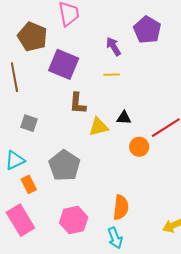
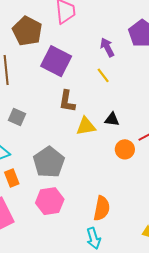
yellow line: (112, 75) -> (103, 75), turned 49
pink hexagon: (74, 220) -> (50, 201), moved

